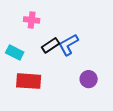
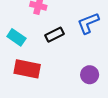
blue L-shape: (68, 45) -> (88, 23), moved

